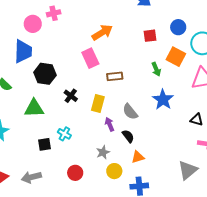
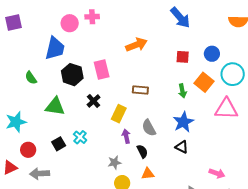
pink rectangle: (90, 58) -> (102, 69), moved
black triangle: (197, 120) -> (182, 147), moved
black square: (45, 144) -> (59, 144), turned -32
red circle: (75, 173) -> (28, 150), moved

